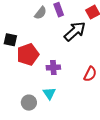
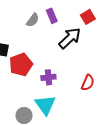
cyan triangle: (49, 93) -> (45, 105), size x1.5

